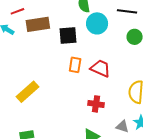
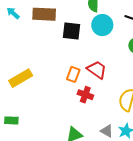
orange rectangle: (75, 65) -> (73, 74), moved
red cross: (96, 104) -> (85, 95), moved

